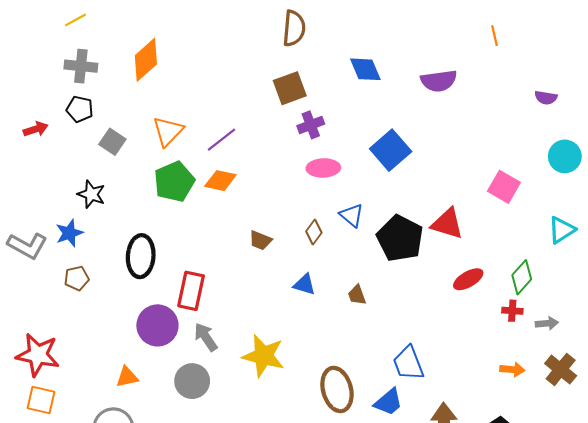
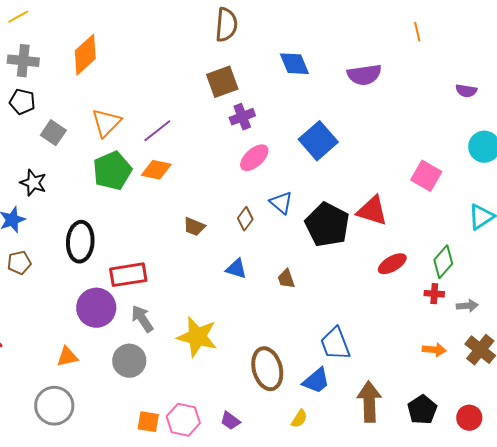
pink ellipse: (323, 168) -> (254, 158), turned -40
red rectangle: (191, 291) -> (128, 275), turned 69

